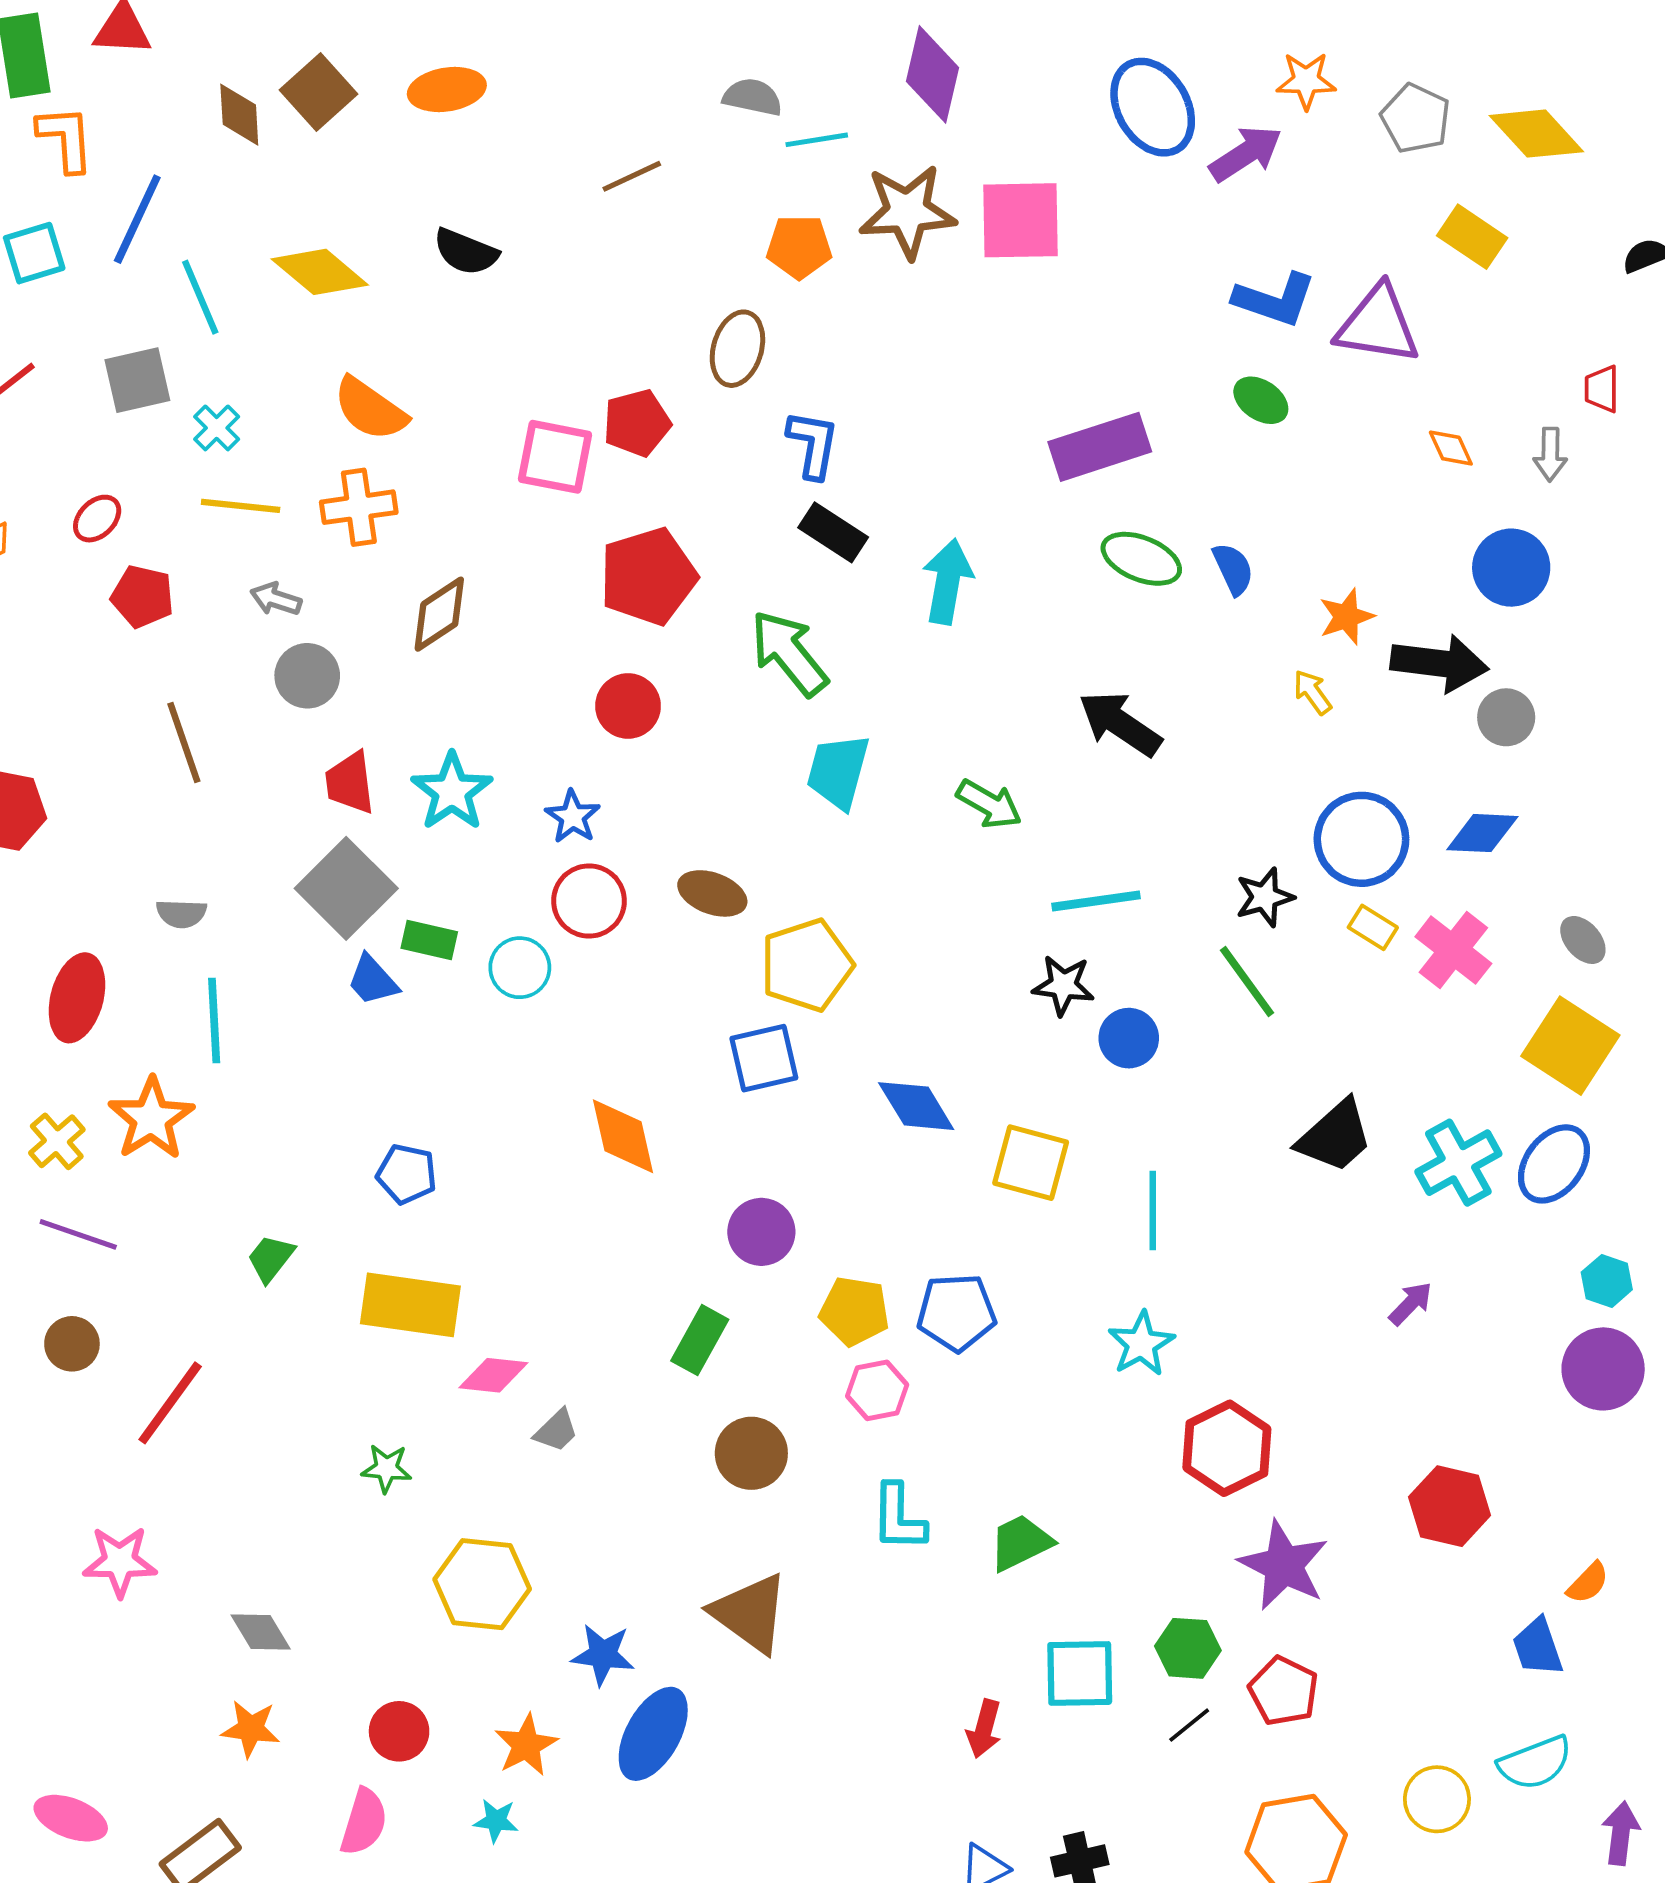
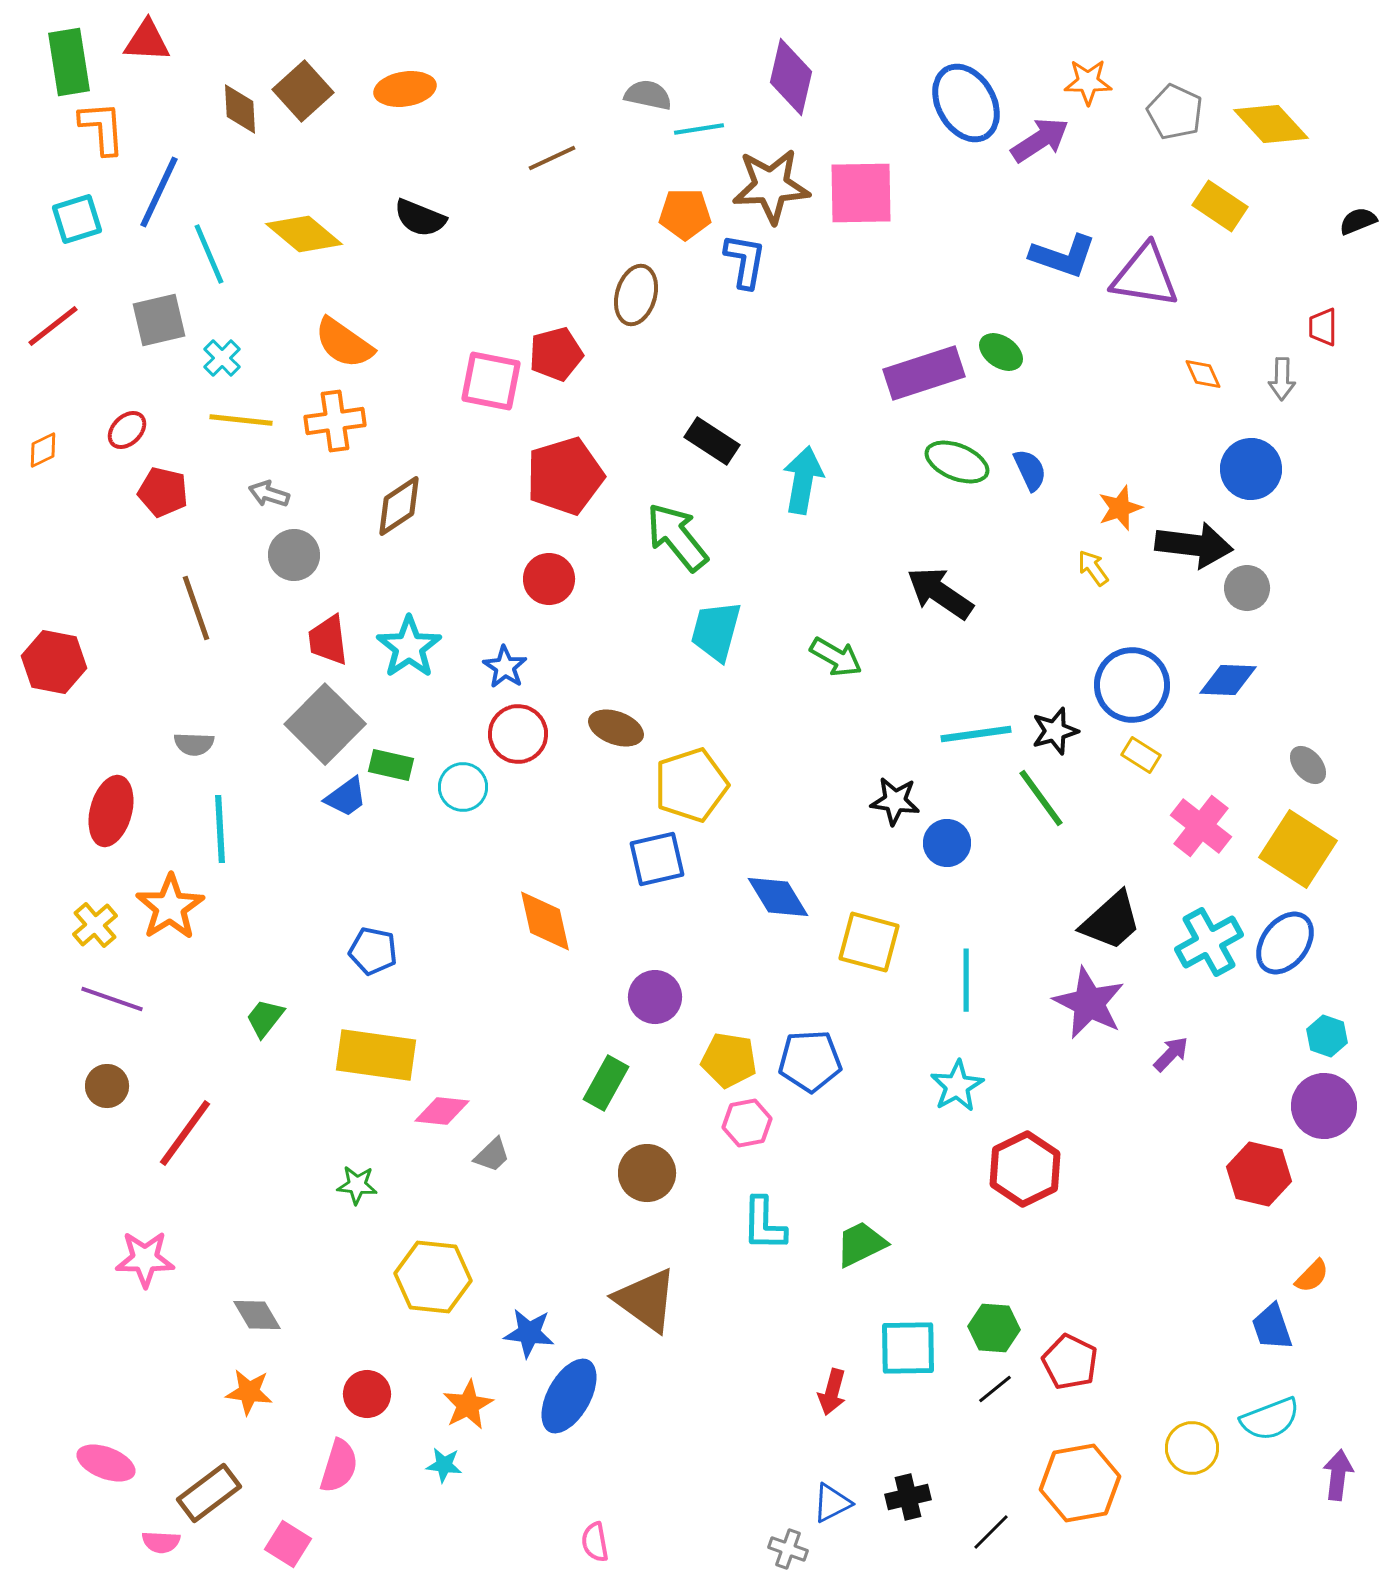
green ellipse: (1261, 400) -> (1001, 352), moved
blue L-shape: (813, 444) -> (745, 261), moved
cyan line: (1096, 901) -> (976, 734), moved
pink cross: (1453, 950) -> (1201, 826), moved
blue trapezoid: (373, 980) -> (346, 797), turned -84
red hexagon: (1450, 1506) -> (1259, 1174), moved
purple star: (1283, 1565) -> (1089, 1003), moved

